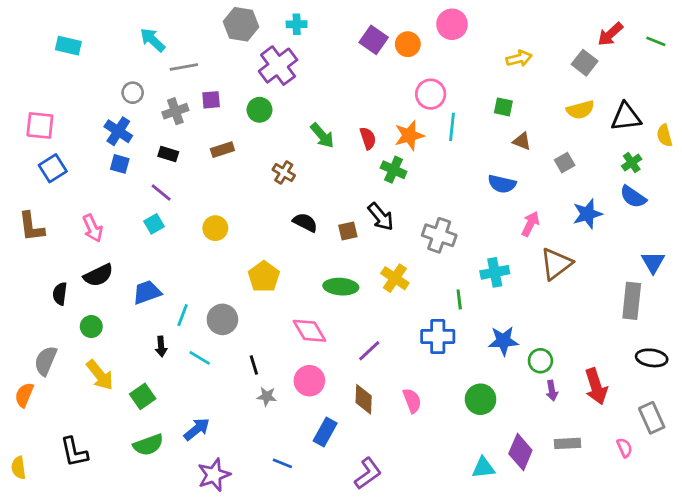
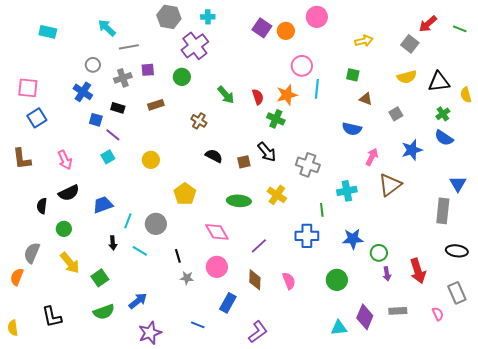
blue square: (120, 164) -> (96, 120), moved

